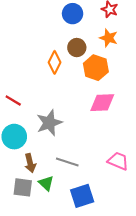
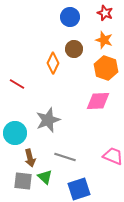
orange hexagon: (96, 68) -> (106, 68), moved
red line: (13, 101) -> (17, 84), moved

